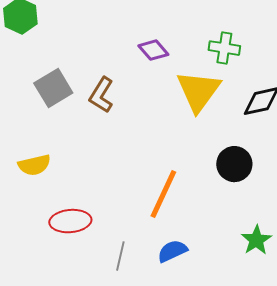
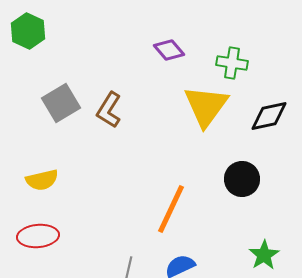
purple diamond: (153, 50) -> (169, 50), moved
red ellipse: (70, 221) -> (38, 236), moved

